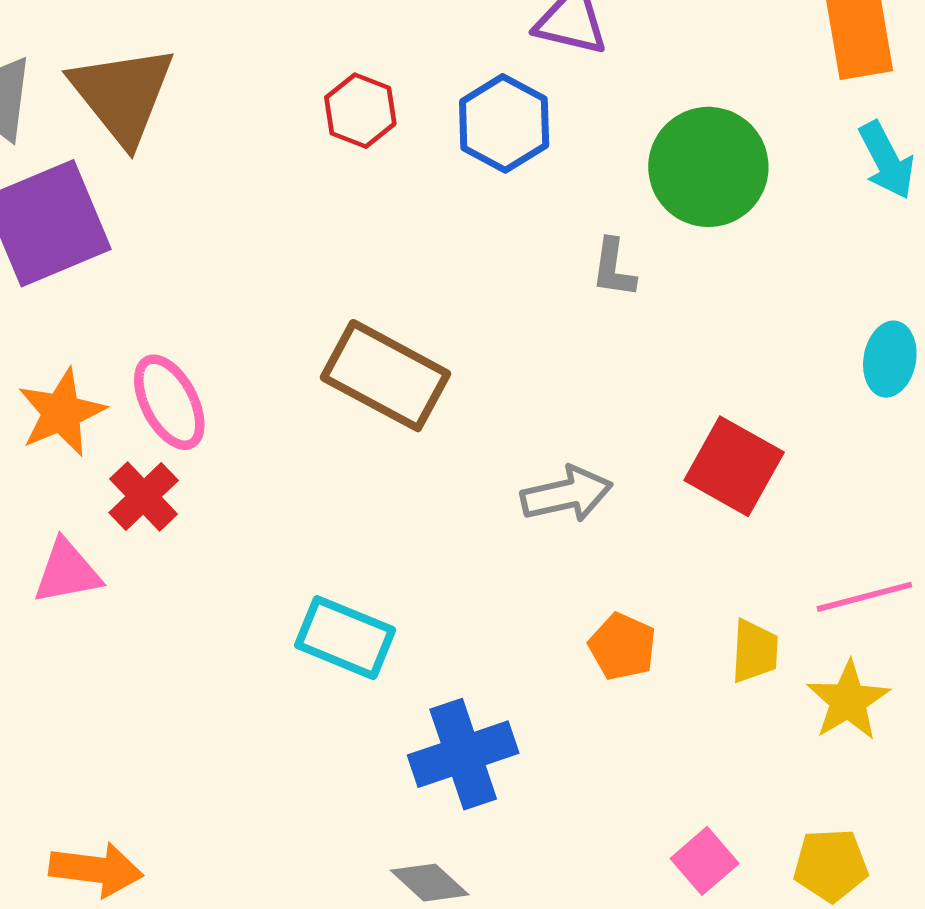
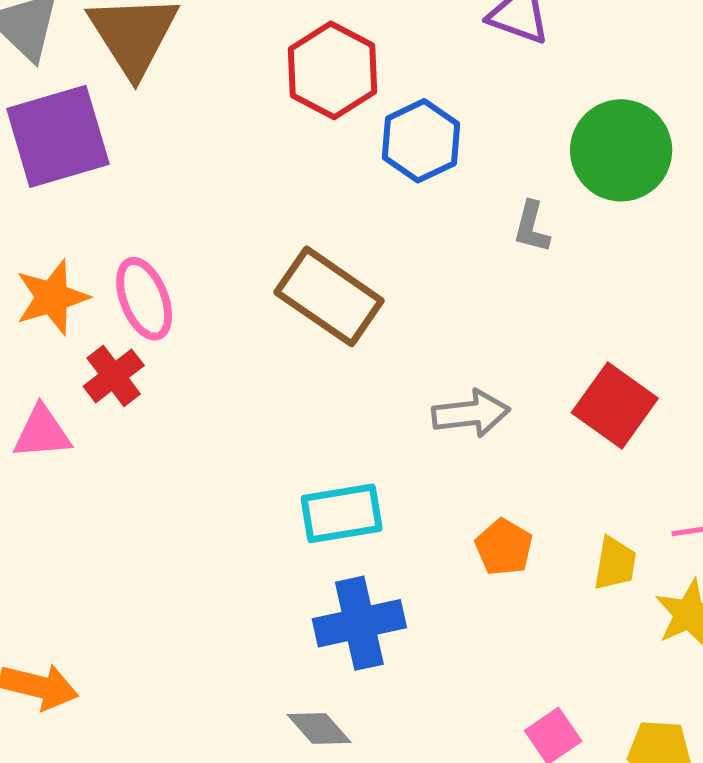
red hexagon: (360, 111) -> (333, 70), size x1.5
blue hexagon: (504, 123) -> (421, 141), moved
cyan rectangle: (345, 638) -> (342, 513), moved, turned -38

